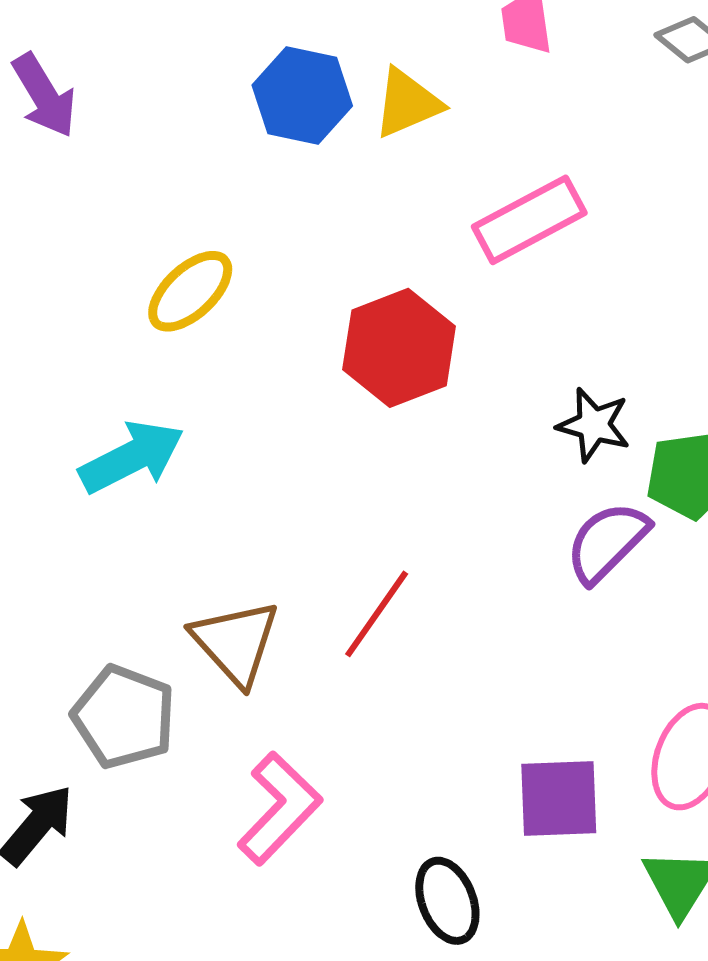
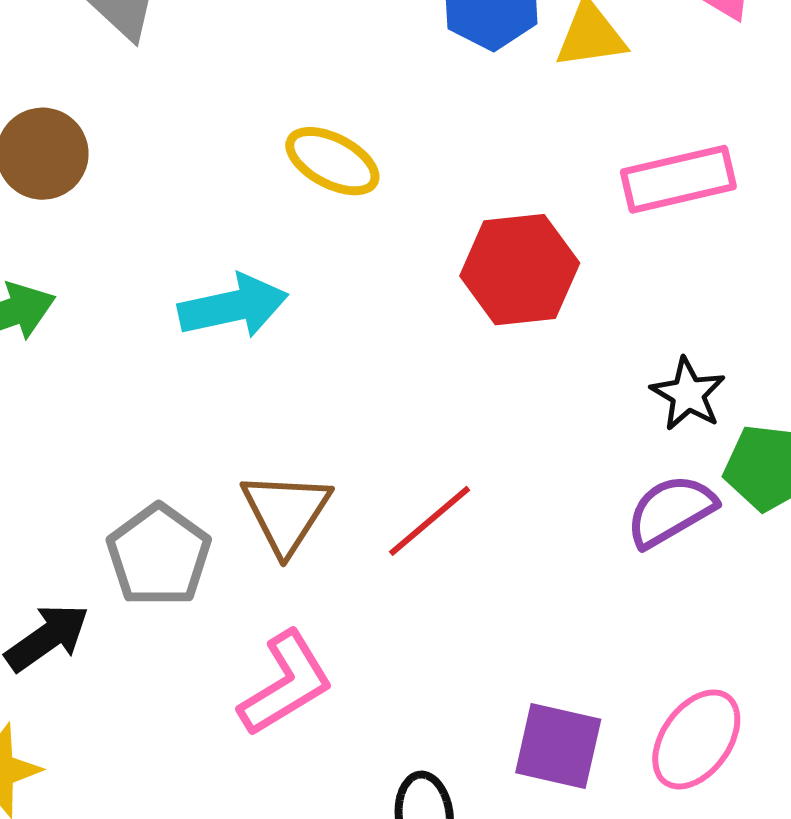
yellow ellipse: (190, 291) -> (332, 161), turned 56

